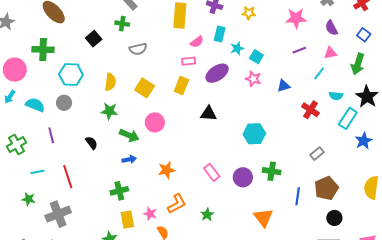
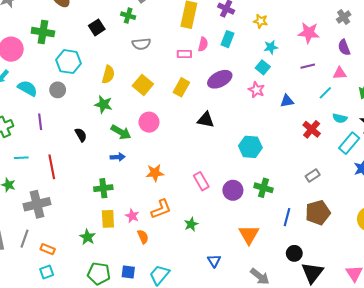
pink semicircle: (197, 42) -> (203, 44), turned -48
cyan star: (237, 48) -> (271, 47), moved
pink rectangle: (189, 61) -> (184, 54), moved
black circle: (334, 218) -> (294, 253), moved

